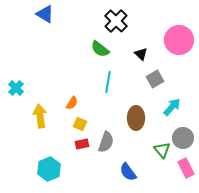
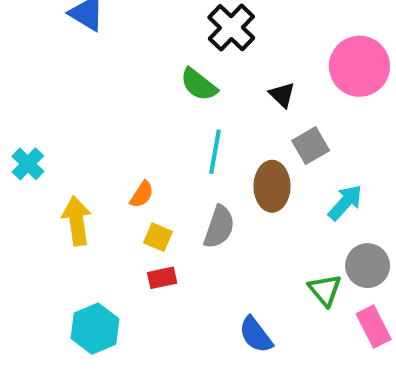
brown ellipse: (136, 118) -> (272, 186), moved
gray semicircle: (106, 142) -> (219, 227), moved

